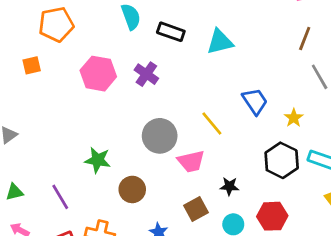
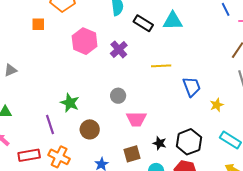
cyan triangle: (220, 42) -> (173, 21), moved
yellow line: (212, 124) -> (161, 66), moved, turned -66
gray circle: (160, 136) -> (118, 96), size x0.6
black hexagon: (282, 160) -> (189, 142), moved
purple line: (60, 197) -> (50, 125), moved

